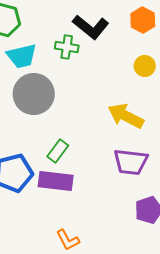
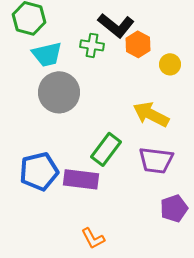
orange hexagon: (143, 20) -> (138, 44), moved
green rectangle: (58, 151) -> (106, 149), moved, size x1.4

